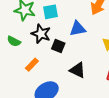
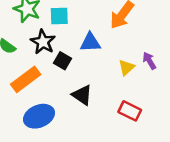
orange rectangle: (32, 65) -> (26, 79), size x1.6

